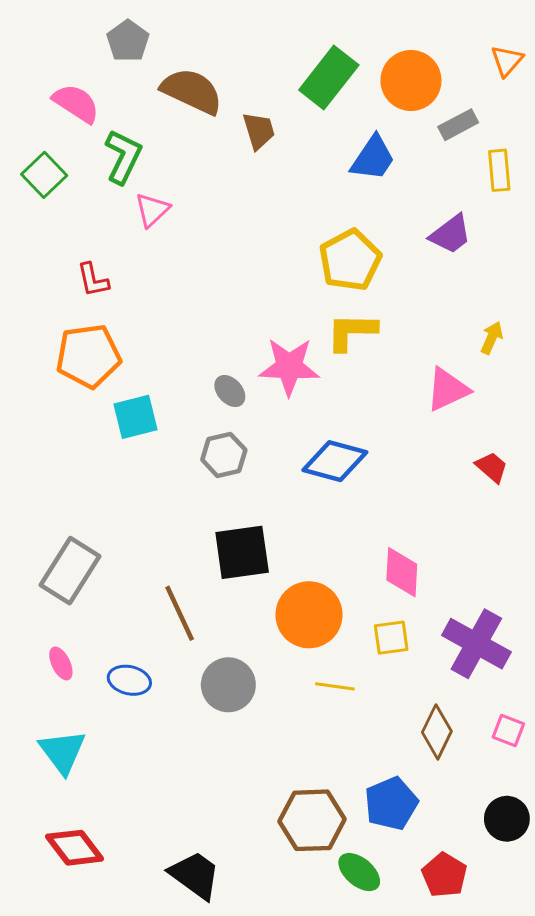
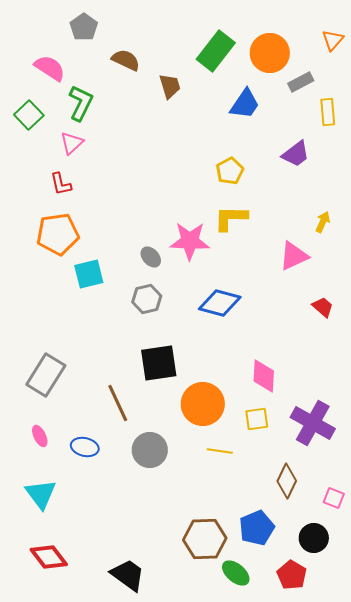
brown semicircle: (192, 91) -> (126, 60), size x0.7
pink triangle: (152, 210) -> (72, 143), moved
yellow pentagon: (350, 260) -> (230, 171), size x0.7
pink square: (508, 730) -> (334, 498), moved
black circle: (507, 819) -> (314, 538), moved

